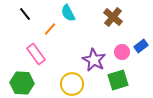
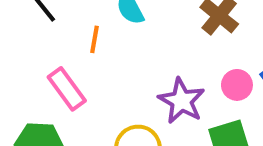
orange line: (50, 29) -> (94, 39), turned -32

